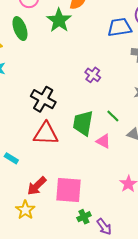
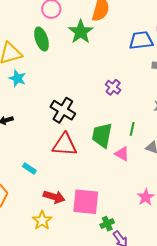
green line: (113, 116) -> (132, 129), turned 56
red arrow: (37, 186) -> (54, 197), turned -120
green cross: (84, 217) -> (107, 224), moved

